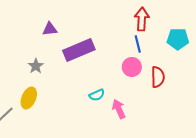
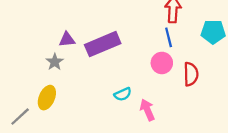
purple triangle: (50, 29) -> (67, 40), moved

